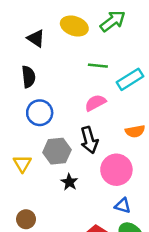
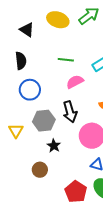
green line: (98, 66) -> (66, 60), moved
brown circle: (26, 219) -> (40, 170), moved

